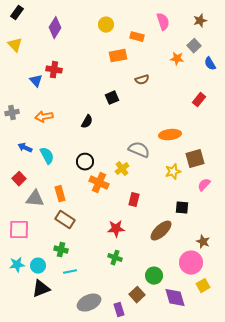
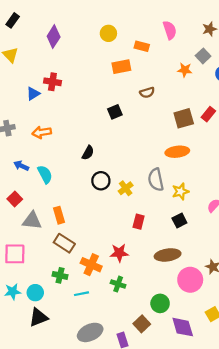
blue triangle: (36, 81) -> (33, 94), turned 40
black semicircle: (87, 122) -> (88, 153), moved
gray semicircle: (139, 150) -> (156, 180), moved, turned -125
brown square: (195, 159) -> (184, 118), moved
black circle: (85, 162) -> (101, 181), moved
orange cross: (99, 183) -> (91, 265), moved
black square: (182, 208) -> (179, 221), moved, turned -32
brown ellipse: (161, 231) -> (168, 255), turned 35
pink circle: (191, 263) -> (190, 280), moved
cyan line: (70, 272) -> (82, 294), moved

